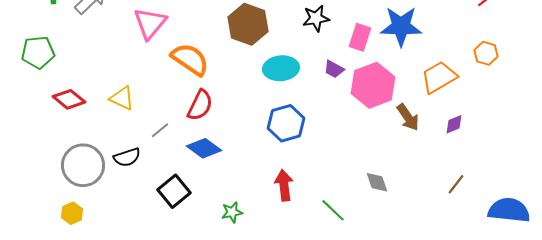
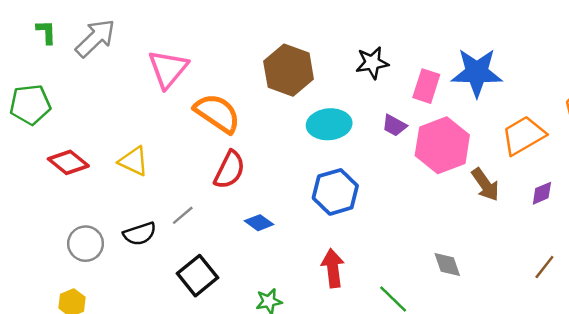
gray line: (160, 130) -> (183, 215), moved
blue diamond: (204, 148) -> (259, 223), moved, size x0.7
gray circle: (83, 165) -> (86, 244), size x0.7

